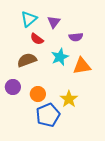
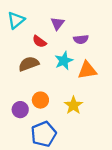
cyan triangle: (29, 19) -> (16, 20), moved
purple circle: (13, 87) -> (20, 110), moved
blue pentagon: (48, 115) -> (44, 134), moved

